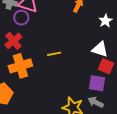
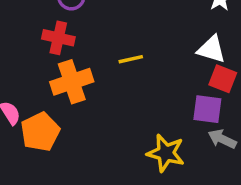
red cross: (13, 41) -> (58, 38), turned -36
gray arrow: (96, 102) -> (222, 139), moved

